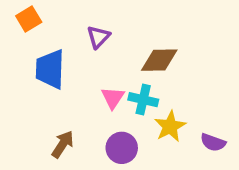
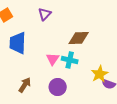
purple triangle: (98, 37) -> (45, 14), moved
yellow star: (170, 126) -> (100, 74), moved

